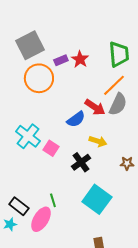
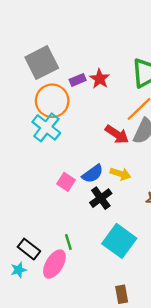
blue semicircle: (76, 119) -> (93, 174), moved
cyan cross: (28, 136) -> (46, 127), moved

